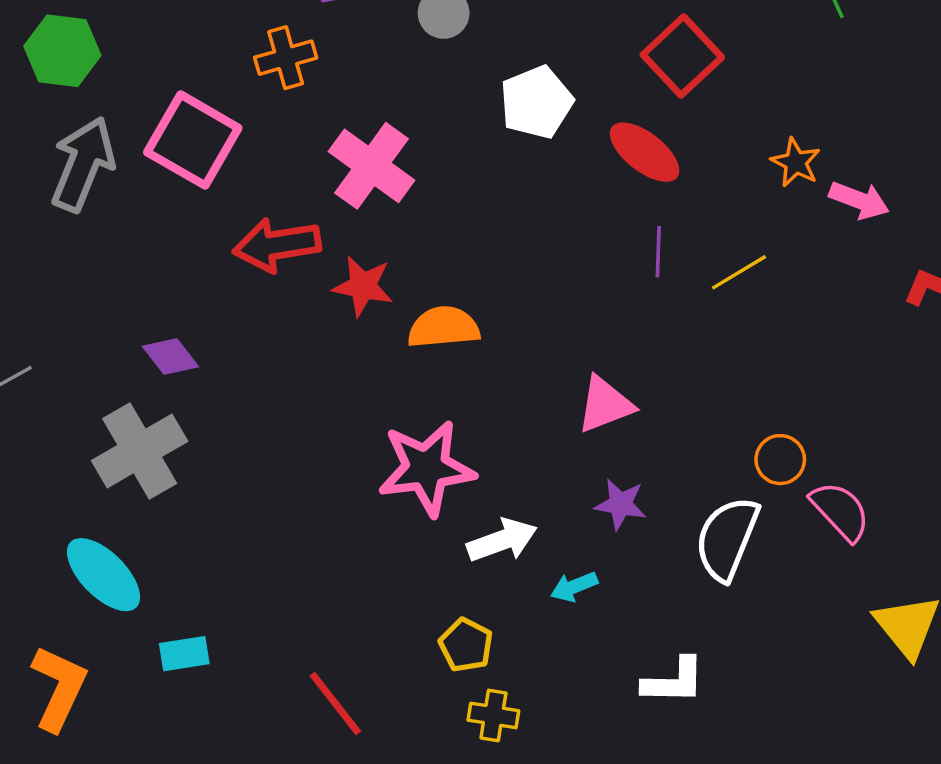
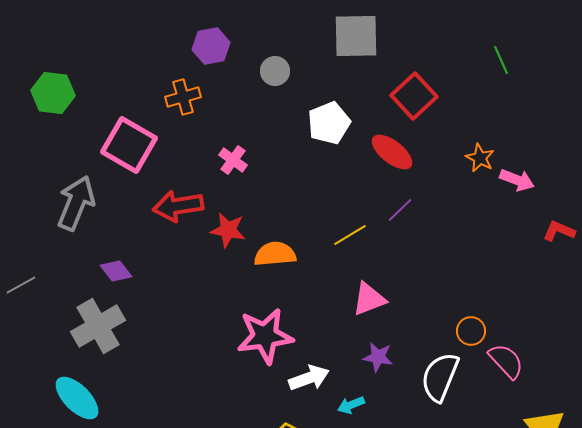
gray arrow: (83, 164) -> (76, 203), moved
pink cross: (371, 166) -> (233, 160), size x0.6
purple line: (658, 252) -> (400, 210), turned 44
yellow line: (739, 272) -> (350, 235), moved

